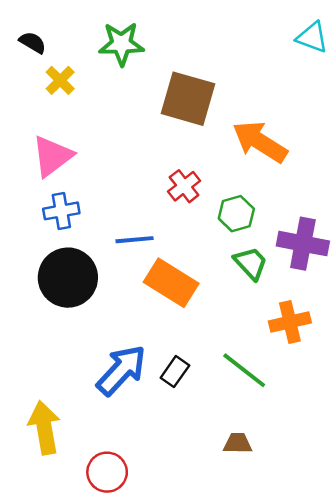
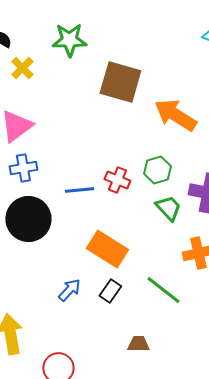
red cross: (184, 186) -> (117, 180), moved, turned -30
orange rectangle: (171, 283) -> (107, 249), moved
blue arrow: (121, 370) -> (69, 290), size x0.6
brown trapezoid: (238, 443) -> (138, 344), moved

